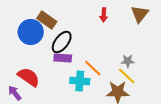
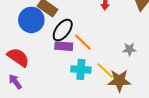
orange line: (93, 68) -> (83, 42), moved
yellow line: (127, 76) -> (105, 70), moved
red semicircle: (29, 77) -> (18, 57), moved

